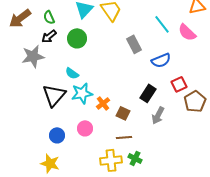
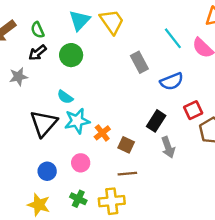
gray star: (33, 56) -> (18, 77), size x0.7
gray arrow: (158, 115) -> (168, 147), turned -48
green cross: (135, 158) -> (78, 199), moved

